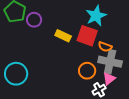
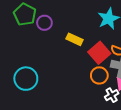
red square: (87, 36) -> (99, 53), moved, turned 30

